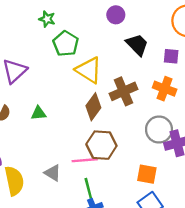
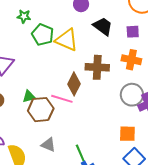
yellow triangle: (89, 70) -> (67, 40), moved
brown cross: (123, 91) -> (97, 67), turned 35
brown hexagon: (101, 145) -> (41, 110), moved
pink line: (85, 160) -> (62, 99), moved, turned 30

